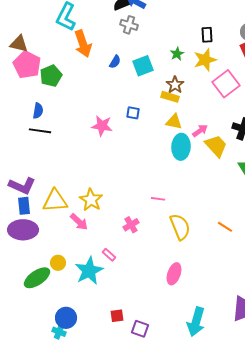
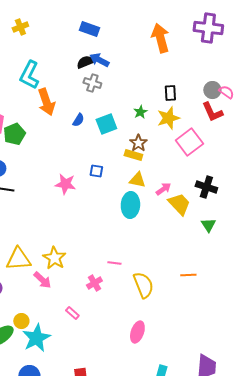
cyan ellipse: (181, 147) -> (130, 205), moved
pink line: (158, 199) -> (114, 263), moved
orange line: (225, 227) -> (188, 275), moved, turned -35
cyan star: (89, 271) -> (36, 338), moved

